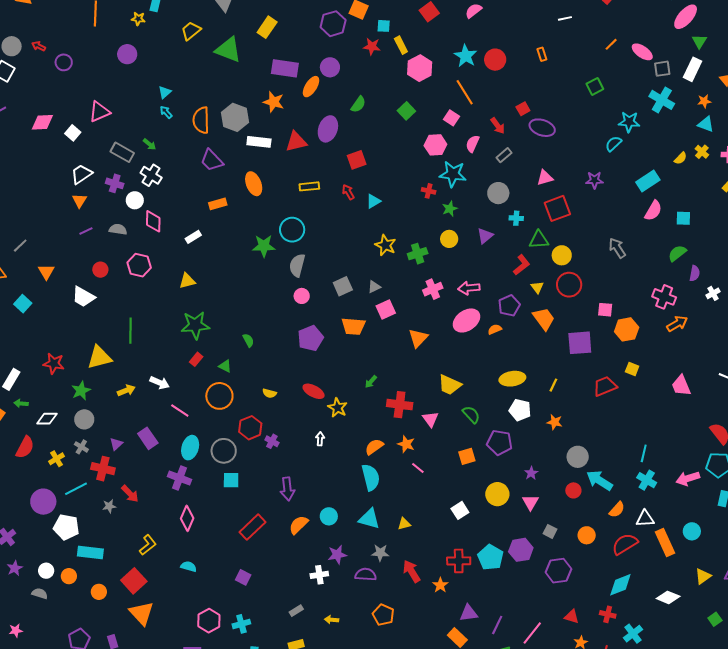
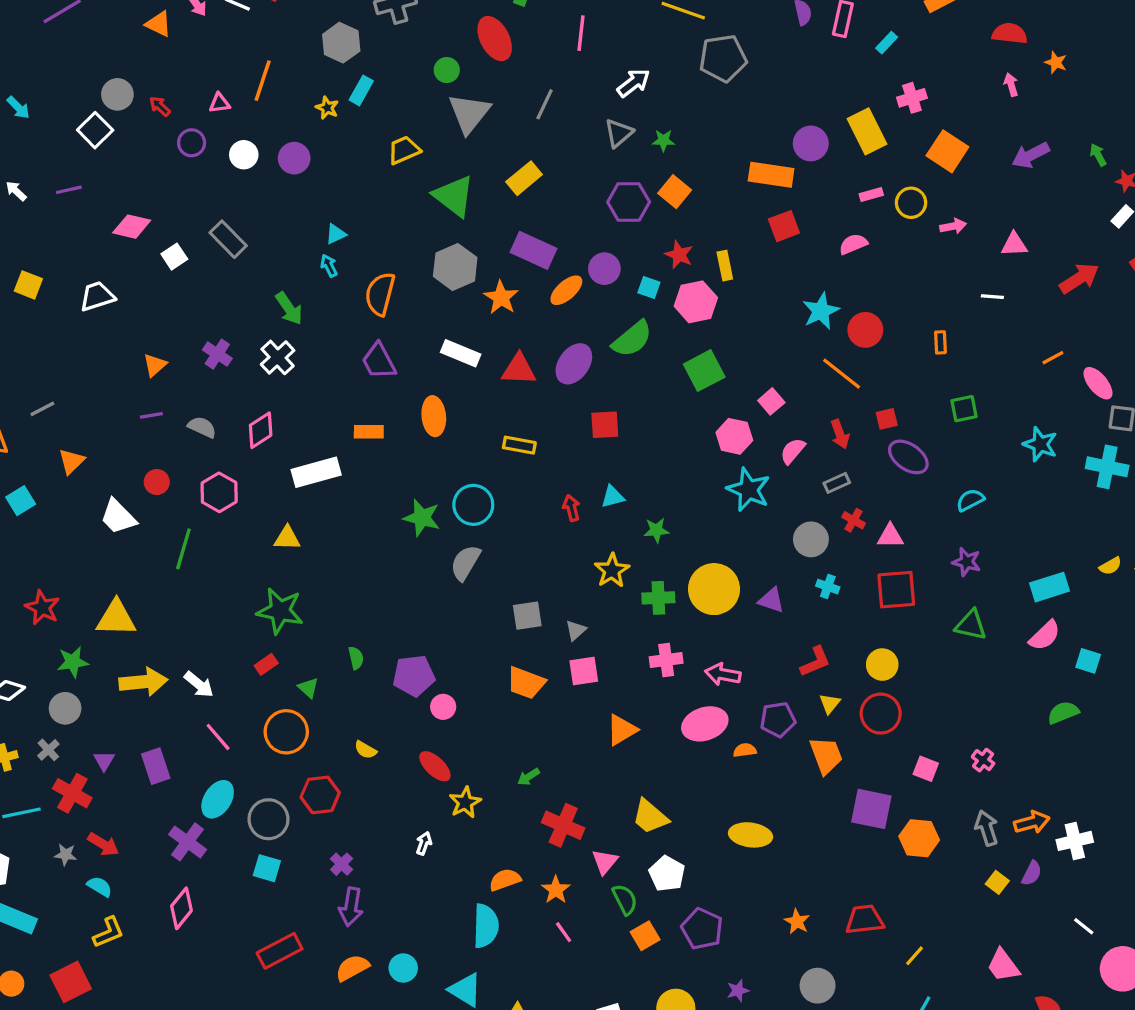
cyan square: (384, 26) -> (649, 288), moved
pink hexagon: (420, 68) -> (696, 302), moved
green square: (595, 86) -> (964, 409), moved
orange line: (465, 92) -> (842, 374), moved, turned -36
cyan cross: (662, 100) -> (1107, 467), turned -35
green semicircle: (358, 104) -> (632, 339), size x1.5
green square: (406, 111) -> (704, 371), size x1.4
pink triangle: (100, 112) -> (219, 103), moved, size x0.6
gray hexagon: (235, 117) -> (455, 267), moved
cyan star: (629, 122) -> (1040, 444), moved
green arrow: (150, 144) -> (289, 308), size x1.5
cyan semicircle: (613, 144) -> (970, 500), moved
gray rectangle: (122, 152) -> (228, 239), moved
white trapezoid: (81, 174) -> (97, 296), moved
red cross: (429, 191) -> (854, 520), moved
red arrow: (348, 192) -> (571, 508), moved
white circle: (135, 200) -> (244, 155), moved
green star: (450, 209) -> (656, 530), moved
pink diamond: (153, 221) -> (261, 430), turned 40
purple triangle: (485, 236) -> (771, 600), turned 42
white rectangle: (193, 237) -> (316, 472), size x1.8
yellow circle: (449, 239) -> (714, 589), size x1.8
green triangle: (539, 240) -> (971, 625), moved
gray arrow: (617, 248) -> (987, 828), moved
purple semicircle: (695, 273) -> (1032, 873), moved
gray triangle: (374, 287) -> (576, 630), turned -32
white cross: (713, 293) -> (1075, 841), moved, size x1.5
pink circle: (302, 296) -> (443, 707), moved
pink cross: (664, 297) -> (983, 760), moved, size x0.6
orange hexagon: (627, 329) -> (919, 838), moved
green line: (130, 331) -> (183, 549), moved
purple pentagon: (311, 338) -> (414, 676), moved
yellow square: (632, 369) -> (997, 882), moved
yellow line: (553, 385) -> (914, 956), moved
red trapezoid: (605, 386) -> (865, 920), moved
pink trapezoid: (681, 386) -> (1003, 965), moved, turned -30
yellow arrow: (126, 390) -> (143, 682), size x1.6
white pentagon: (520, 410) -> (667, 874), moved
green semicircle: (471, 415) -> (625, 900), moved
purple cross: (272, 441) -> (342, 864), moved
purple triangle: (116, 444) -> (104, 761), turned -32
orange square: (467, 456) -> (645, 936), turned -30
red arrow: (130, 494) -> (103, 844), turned -30
cyan semicircle: (189, 567) -> (100, 887), moved

